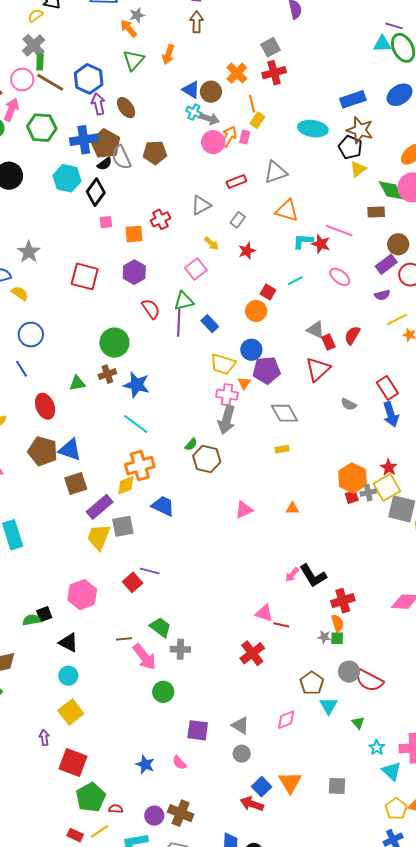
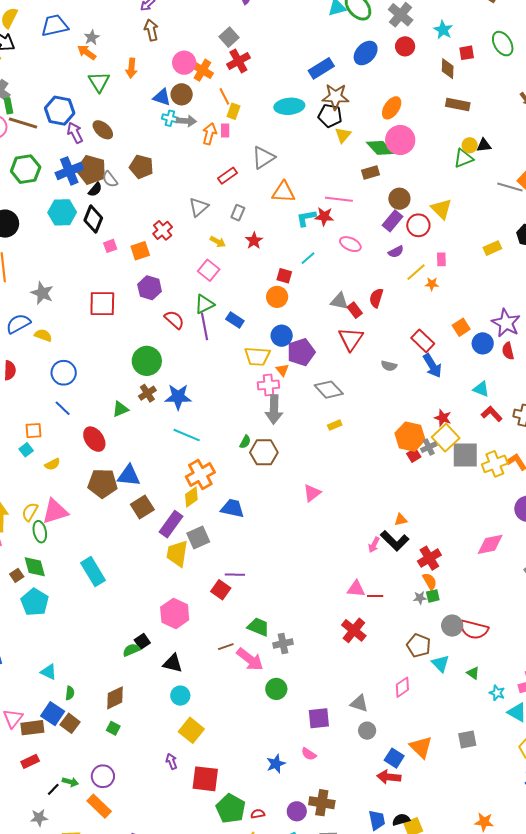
pink circle: (213, 142) -> (184, 63), moved
brown pentagon: (155, 153) -> (141, 167), turned 30
gray semicircle: (121, 157) -> (110, 179), size x0.7
orange triangle: (292, 508) -> (401, 520), moved
blue star: (145, 764) -> (276, 764), turned -30

